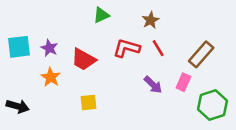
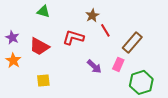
green triangle: (101, 15) -> (43, 11), moved, turned 40
red line: (158, 48) -> (105, 30), moved

